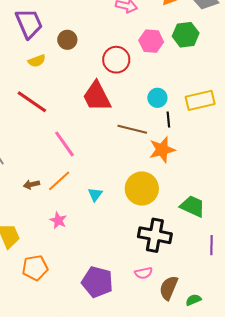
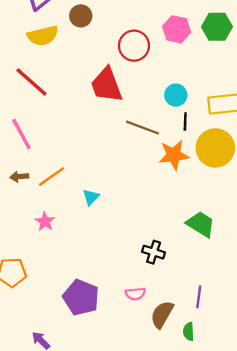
yellow semicircle: (37, 61) -> (43, 36), size x1.5
pink line: (65, 144) -> (21, 134), moved
yellow circle: (142, 189) -> (215, 148), moved
black cross: (155, 235) -> (154, 252), size x0.6
purple line: (212, 245) -> (199, 297), moved
green semicircle: (193, 300) -> (189, 332), turned -77

